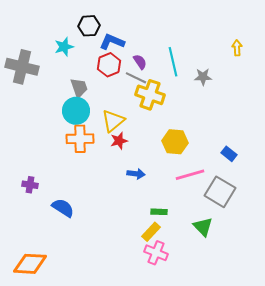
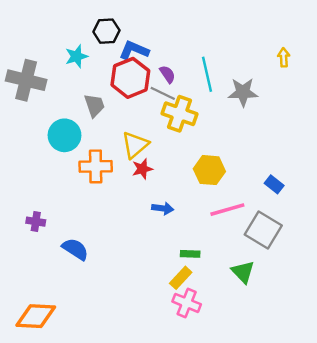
red hexagon: (109, 65) -> (130, 78), size x1.4
gray star: (203, 77) -> (243, 92), size x1.4
cyan circle: (76, 111) -> (64, 135), moved

